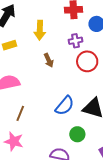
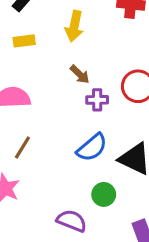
purple cross: (75, 41) -> (97, 100), moved
brown arrow: (49, 60) -> (80, 74), turned -32

